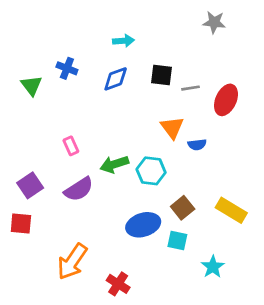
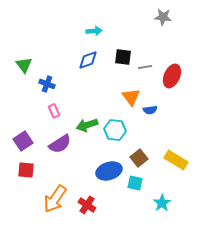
blue cross: (67, 68) -> (47, 84), moved
red square: (21, 223) -> (26, 170), moved
red cross: (118, 284) -> (87, 205), moved

